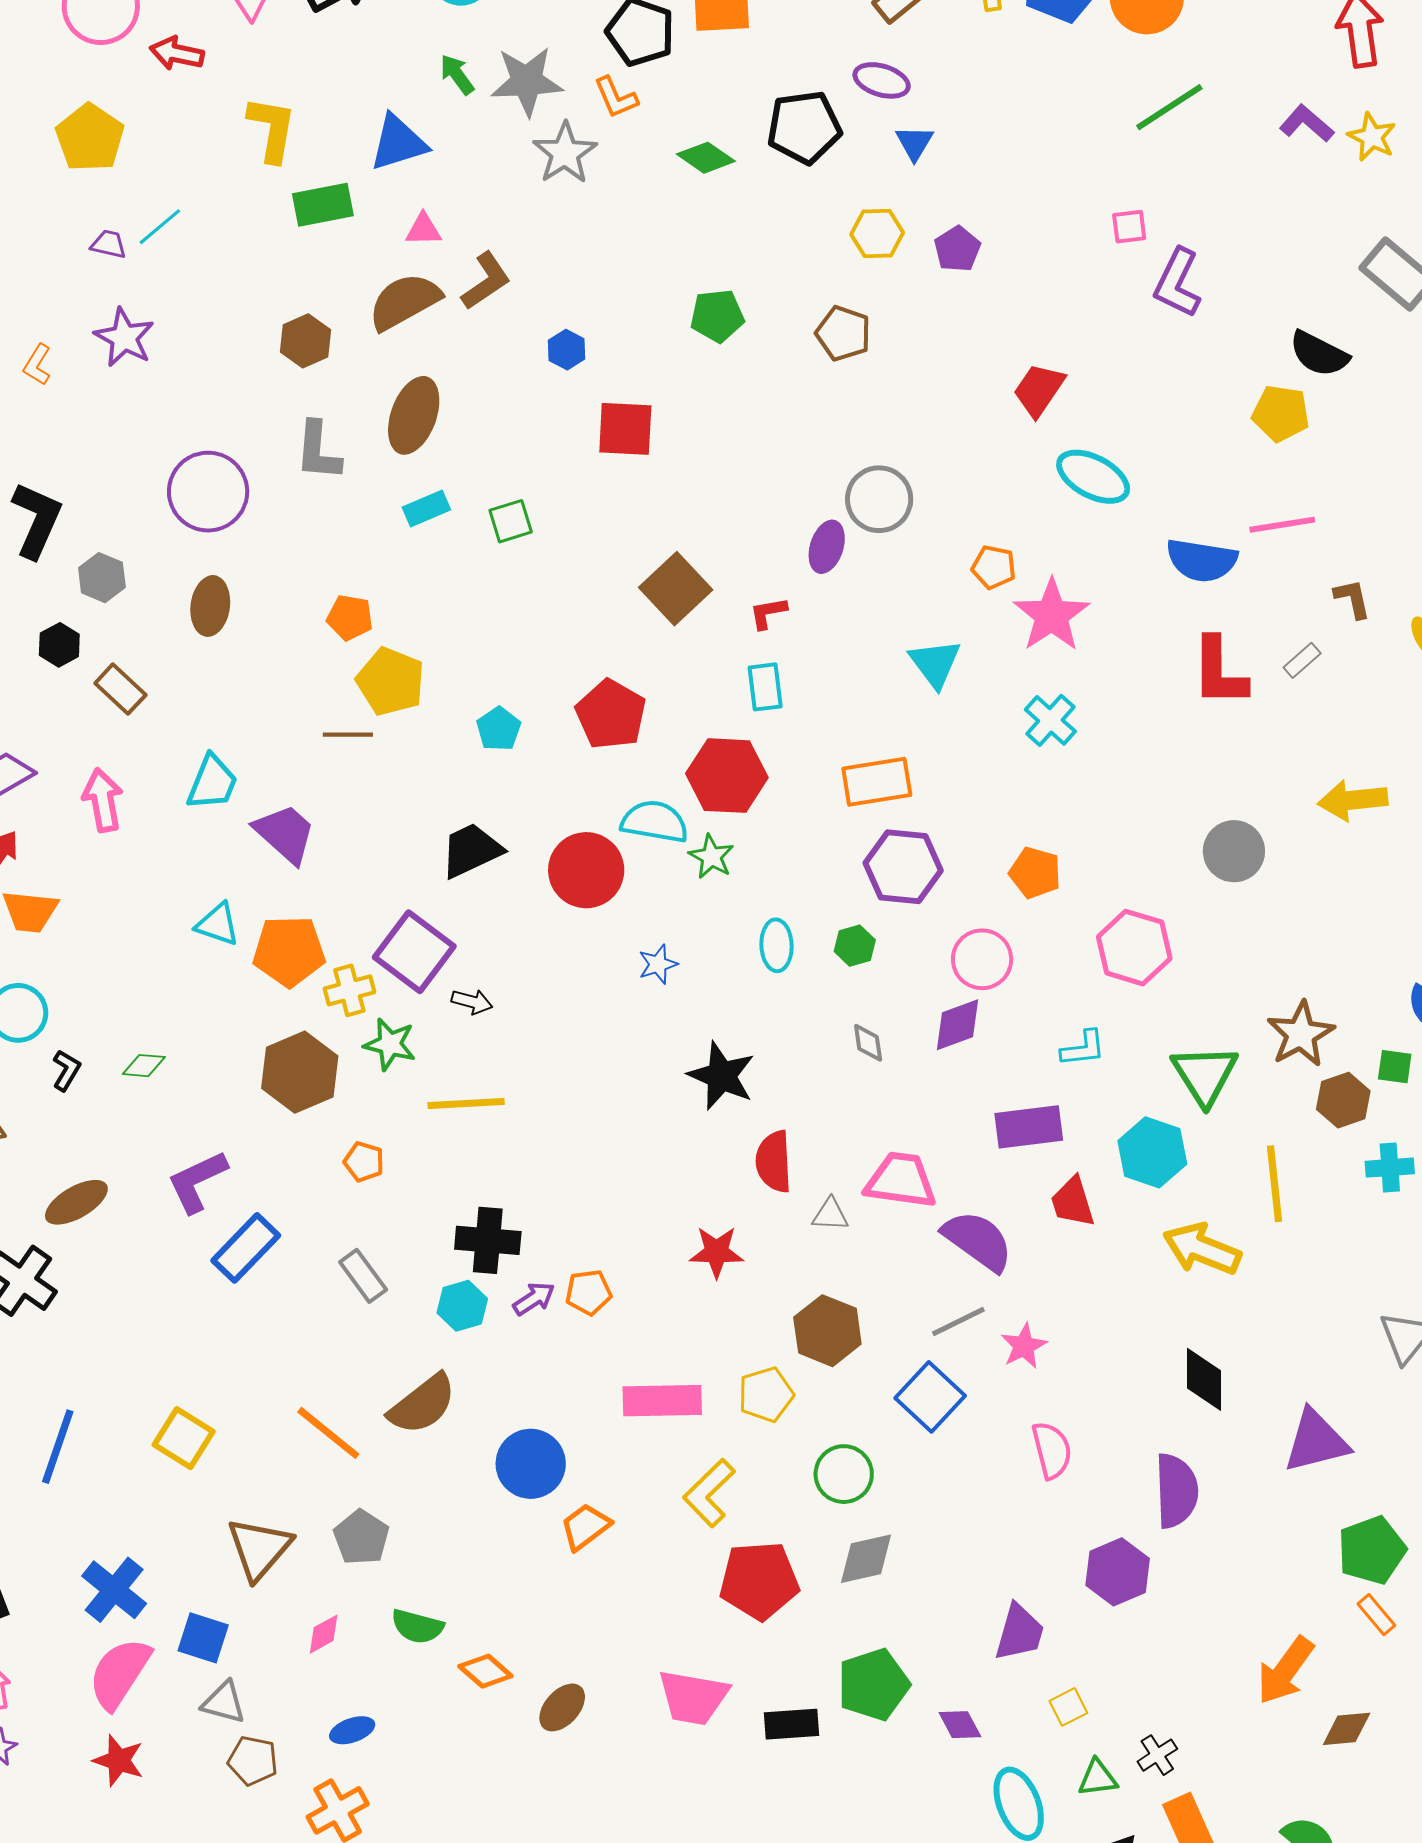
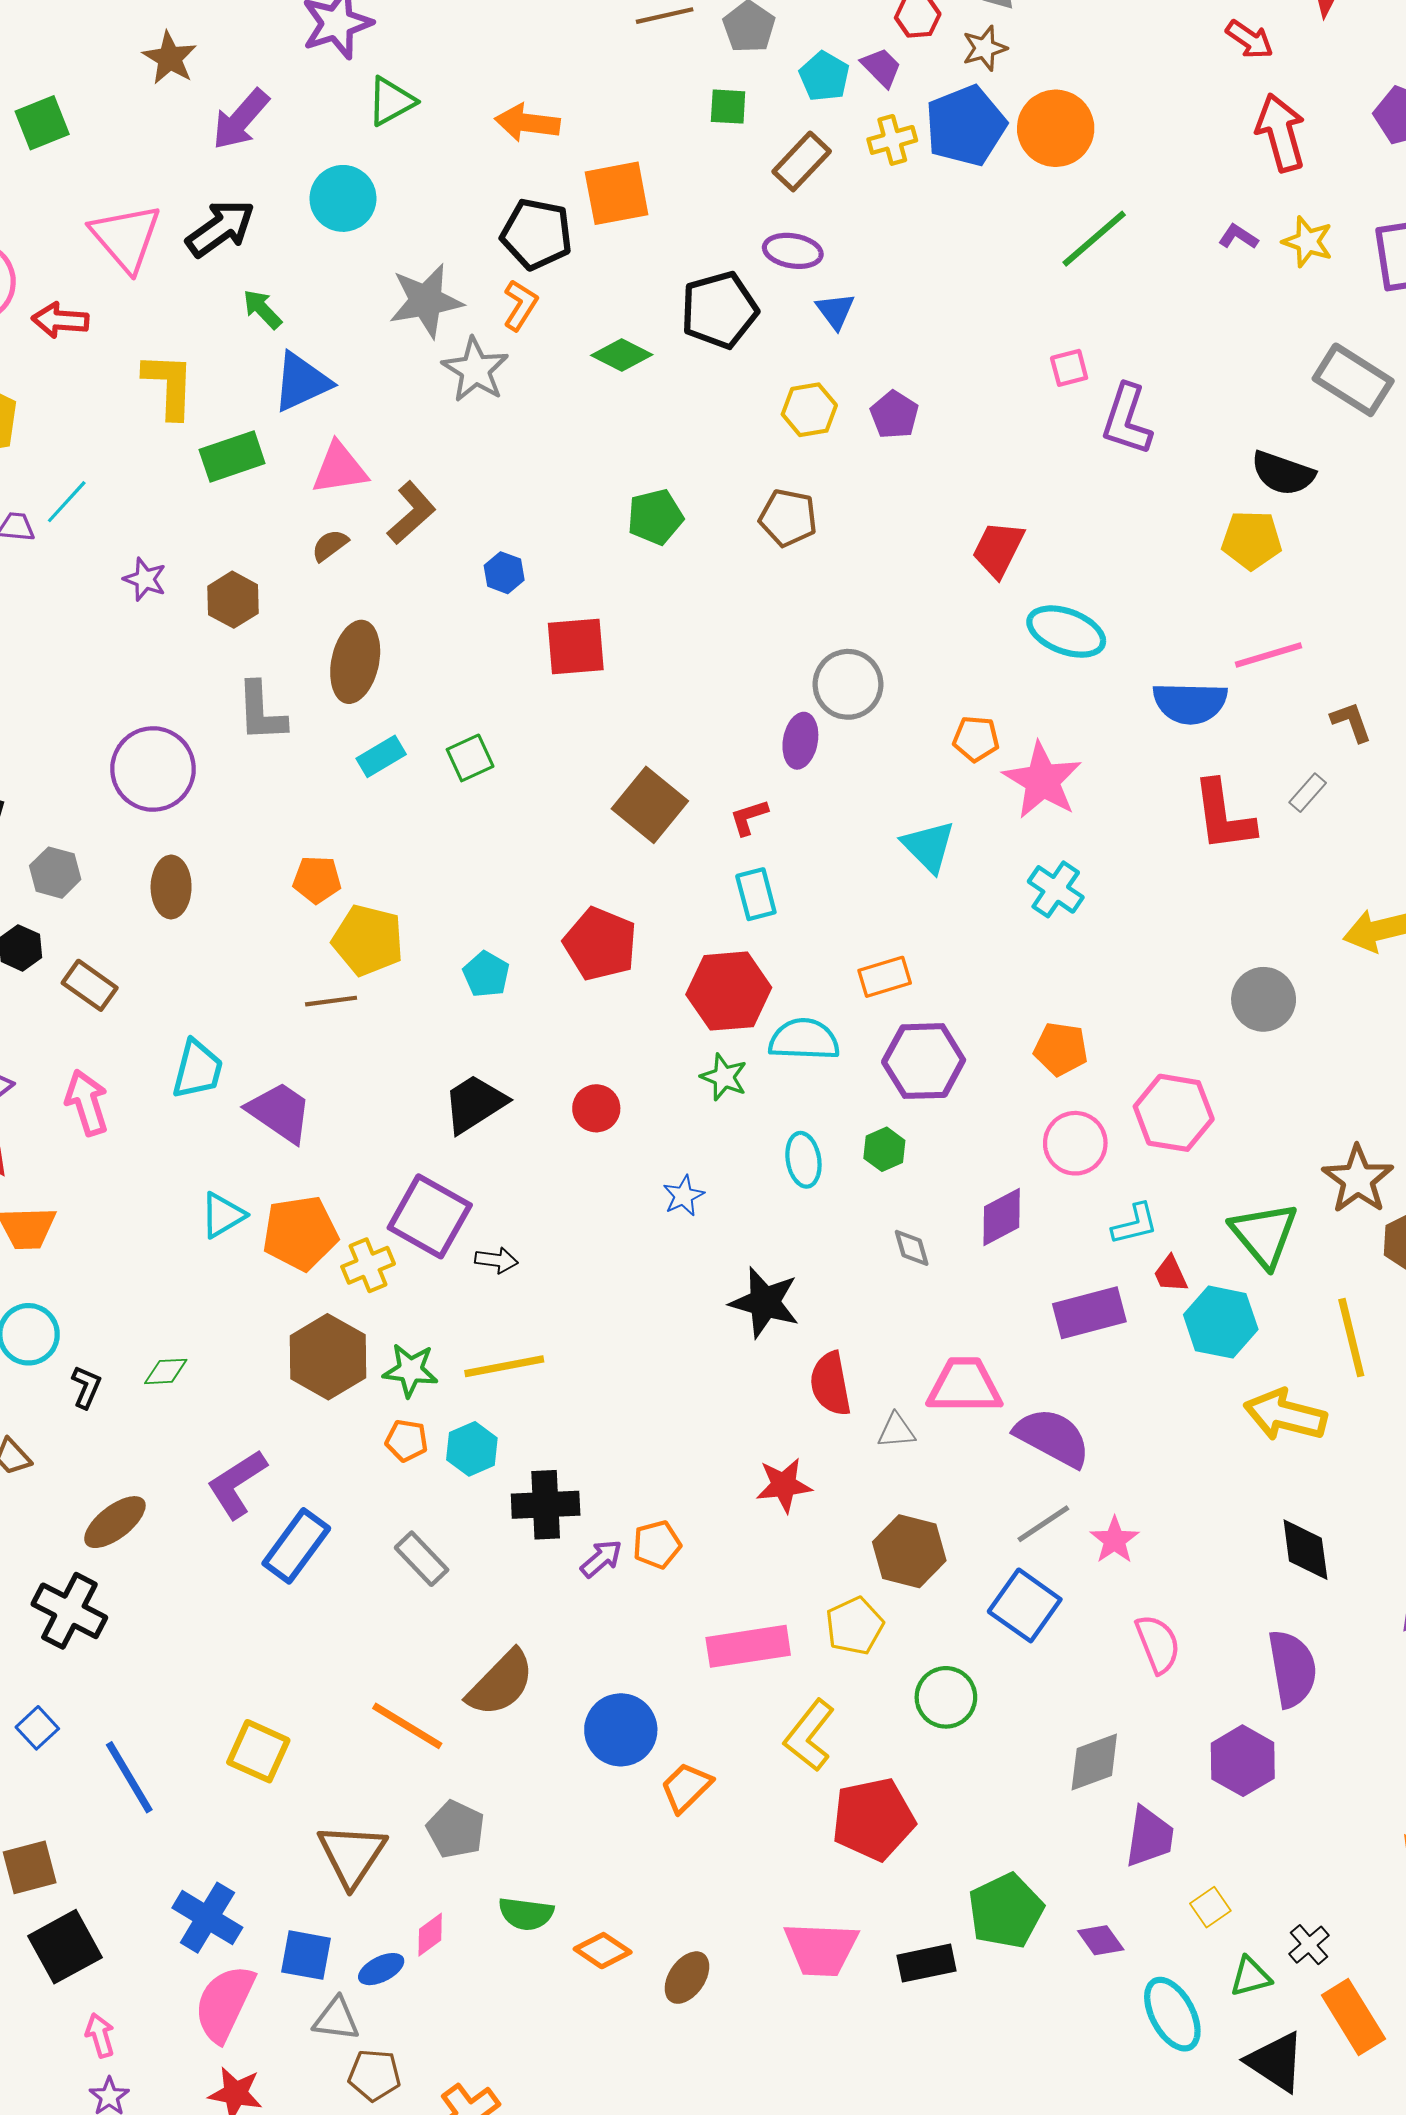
green arrow: (457, 75) -> (262, 309), moved
orange L-shape: (616, 97) -> (520, 305), turned -117
purple L-shape: (1307, 123) -> (1238, 237), size x0.7
pink triangle: (423, 230) -> (340, 468), size x1.5
brown semicircle: (404, 301) -> (330, 545), size x0.5
purple star: (124, 338) -> (145, 579), moved, size x0.7
orange rectangle: (877, 782) -> (885, 977), size x0.7
cyan semicircle: (655, 822) -> (804, 1039), moved
red circle: (586, 870) -> (596, 1108), size x0.6
cyan triangle: (218, 924) -> (223, 1215), turned -42
pink circle: (982, 959) -> (1075, 1143), moved
green star: (390, 1044) -> (410, 1370), moved
red trapezoid: (1073, 1202) -> (1170, 1274), moved, size x0.7
cyan hexagon: (462, 1306) -> (472, 1449), moved
blue line: (58, 1447) -> (129, 1777), turned -42
gray diamond: (866, 1559) -> (1094, 1762), moved
blue ellipse: (352, 1730) -> (381, 1969), moved

